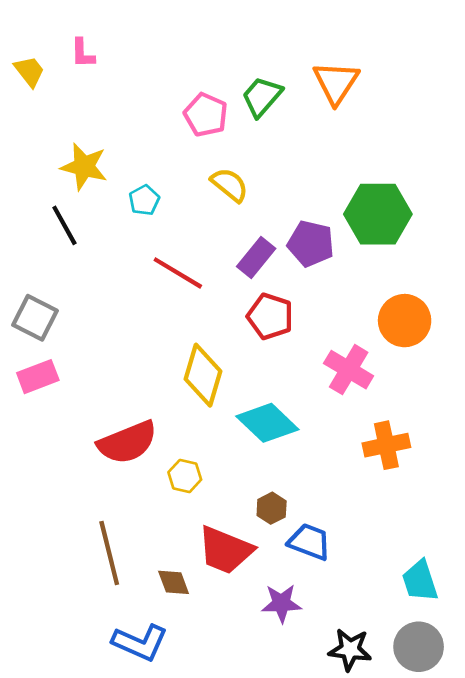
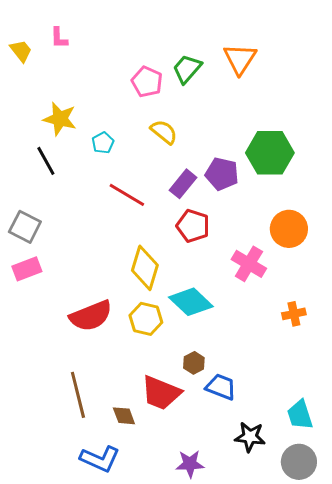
orange cross: (386, 445) -> (294, 314), moved, size x0.7
yellow hexagon: (185, 476) -> (146, 319), moved, size x1.4
purple star: (281, 603) -> (190, 464), moved
black star: (350, 650) -> (250, 437), moved

